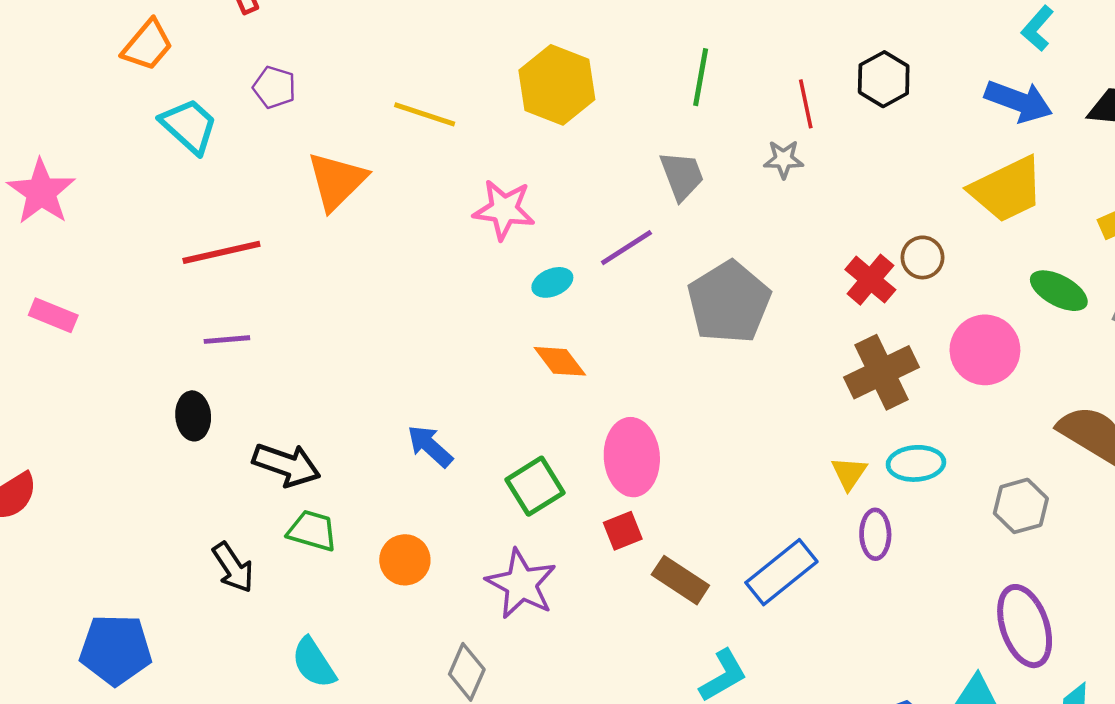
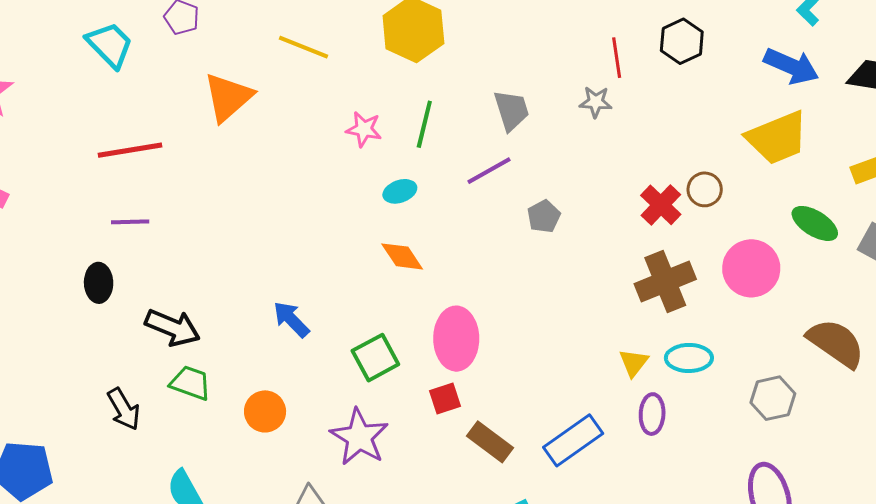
green line: (701, 77) -> (424, 124), moved
pink star: (504, 210) -> (364, 129), size x0.7
purple line: (626, 248) -> (489, 171), moved
gray pentagon: (729, 302) -> (544, 216), size x0.5

